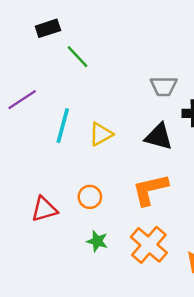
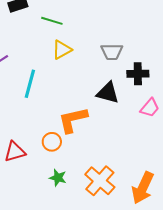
green line: (78, 57) -> (52, 21), moved, turned -30
yellow triangle: (101, 134) -> (62, 50), moved
orange L-shape: (150, 190) -> (73, 120), moved

